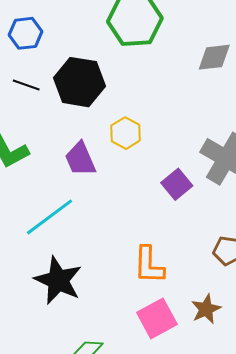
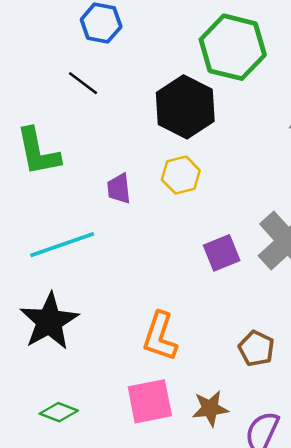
black hexagon: (79, 82) -> (185, 107), moved
purple trapezoid: (80, 159) -> (119, 189), size x0.7

